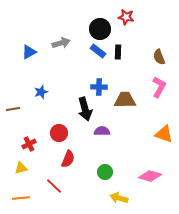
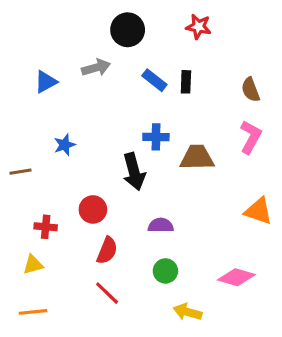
black circle: (100, 29) -> (128, 30), moved
purple semicircle: (102, 131) -> (161, 225), moved
red cross: (29, 144) -> (46, 227), turned 32
red line: (54, 186) -> (107, 293), moved

